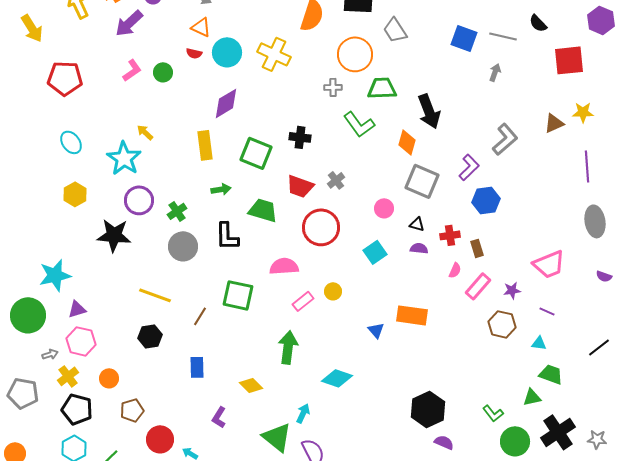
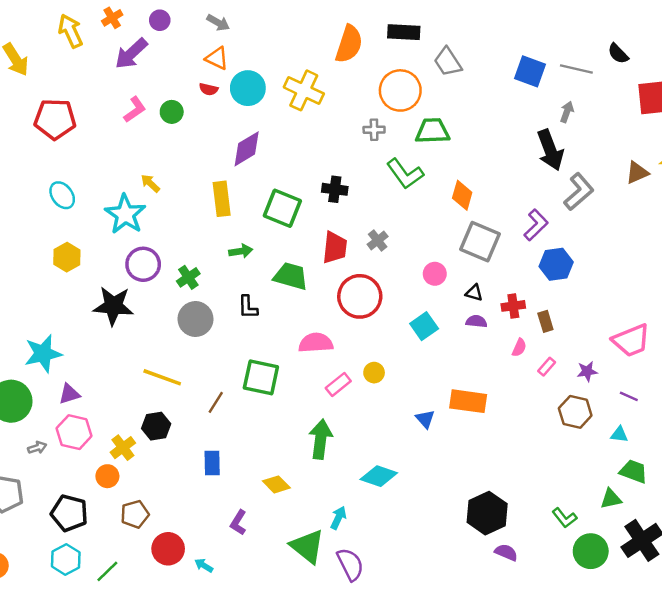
black arrow: (429, 111) -> (550, 150), moved
red trapezoid: (300, 186) -> (335, 248), turned -104
black L-shape: (227, 236) -> (248, 307), size x0.7
pink rectangle: (478, 286) -> (547, 367), size x0.6
yellow cross: (68, 376) -> (123, 448), moved

